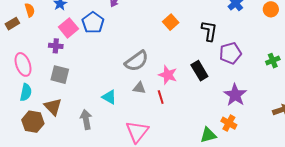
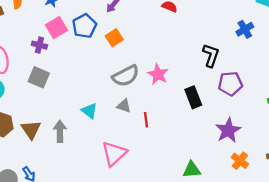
orange square: (171, 22) -> (114, 38), moved
pink star: (168, 75) -> (158, 74), moved
brown triangle: (53, 107) -> (31, 130), moved
orange cross: (229, 123) -> (240, 161), moved

